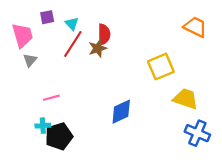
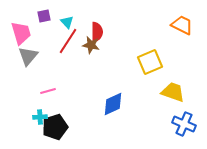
brown star: (98, 48) -> (91, 45), turned 30
gray triangle: (30, 60) -> (28, 56), size x1.5

